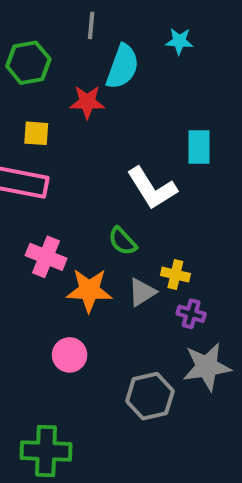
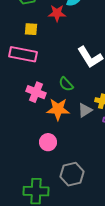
green semicircle: (122, 241) -> (66, 84), moved
gray hexagon: (150, 396) -> (72, 174), moved

